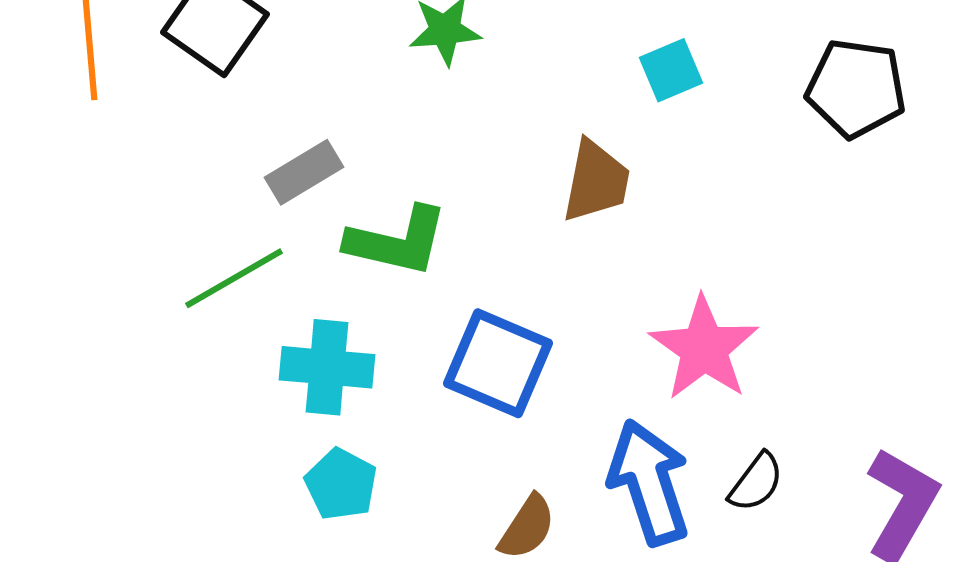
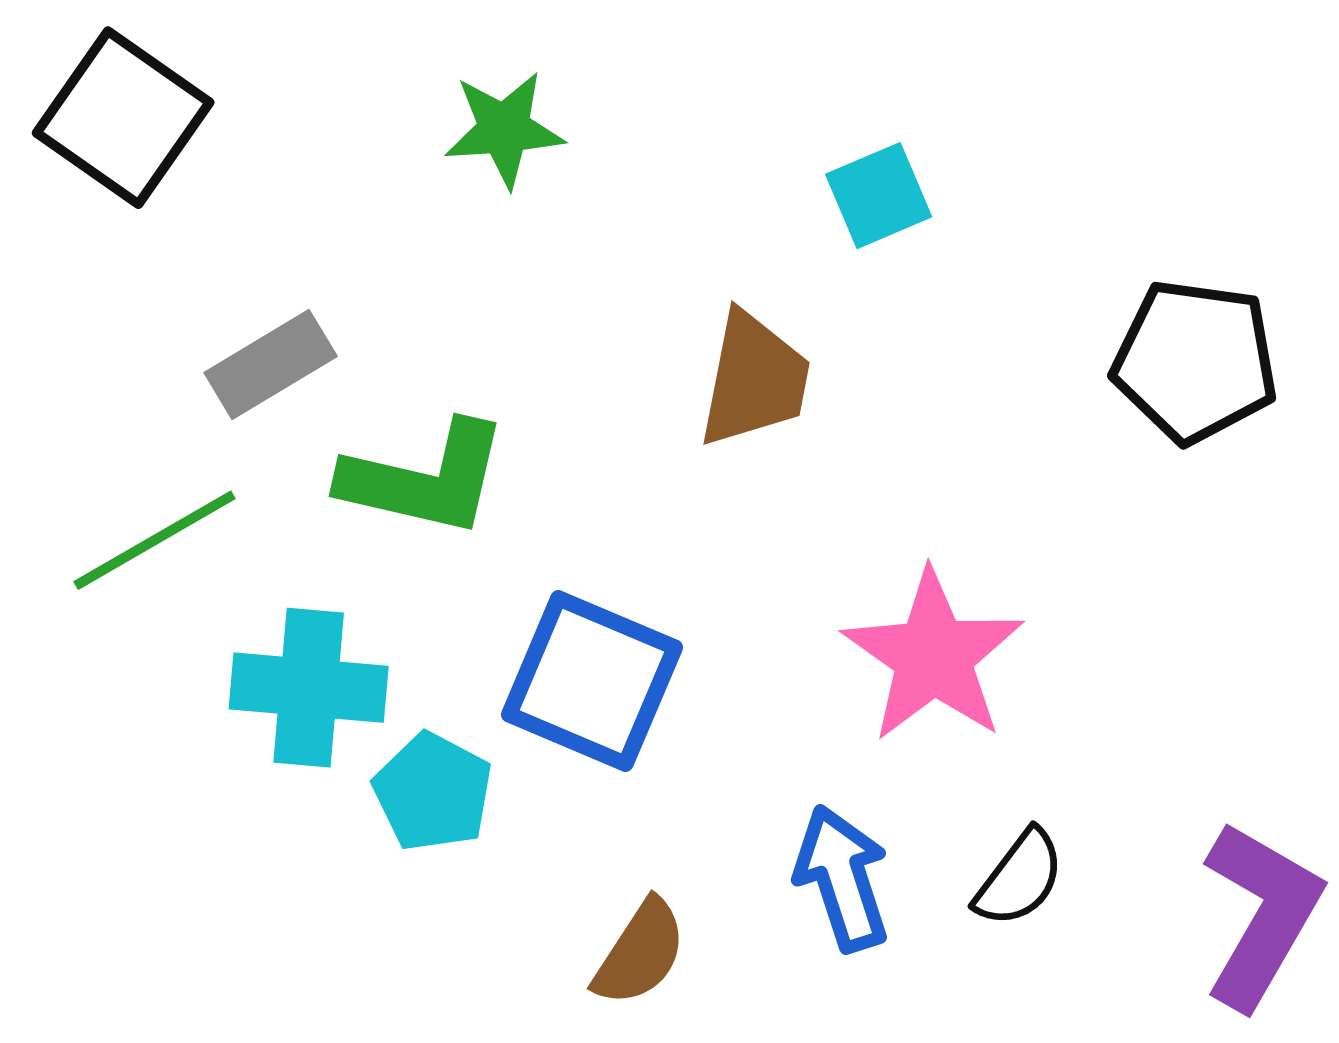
black pentagon: (856, 88) -> (1195, 361), moved
blue arrow: (649, 482) -> (842, 878), size x0.7
cyan pentagon: (341, 484) -> (433, 792), moved

